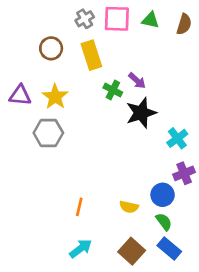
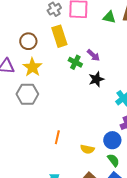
green triangle: (150, 20) -> (109, 17), moved
brown circle: (51, 48) -> (28, 41), moved
black star: (141, 113) -> (96, 79), size x0.7
orange line: (79, 207) -> (57, 137), moved

